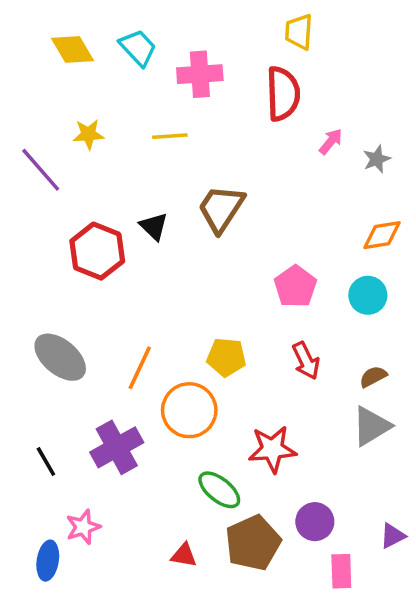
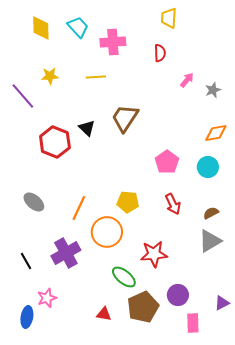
yellow diamond: (73, 49) -> (41, 28), turned 30
red semicircle: (283, 94) -> (160, 53), size x0.6
gray ellipse: (60, 357) -> (34, 202), size x0.7

